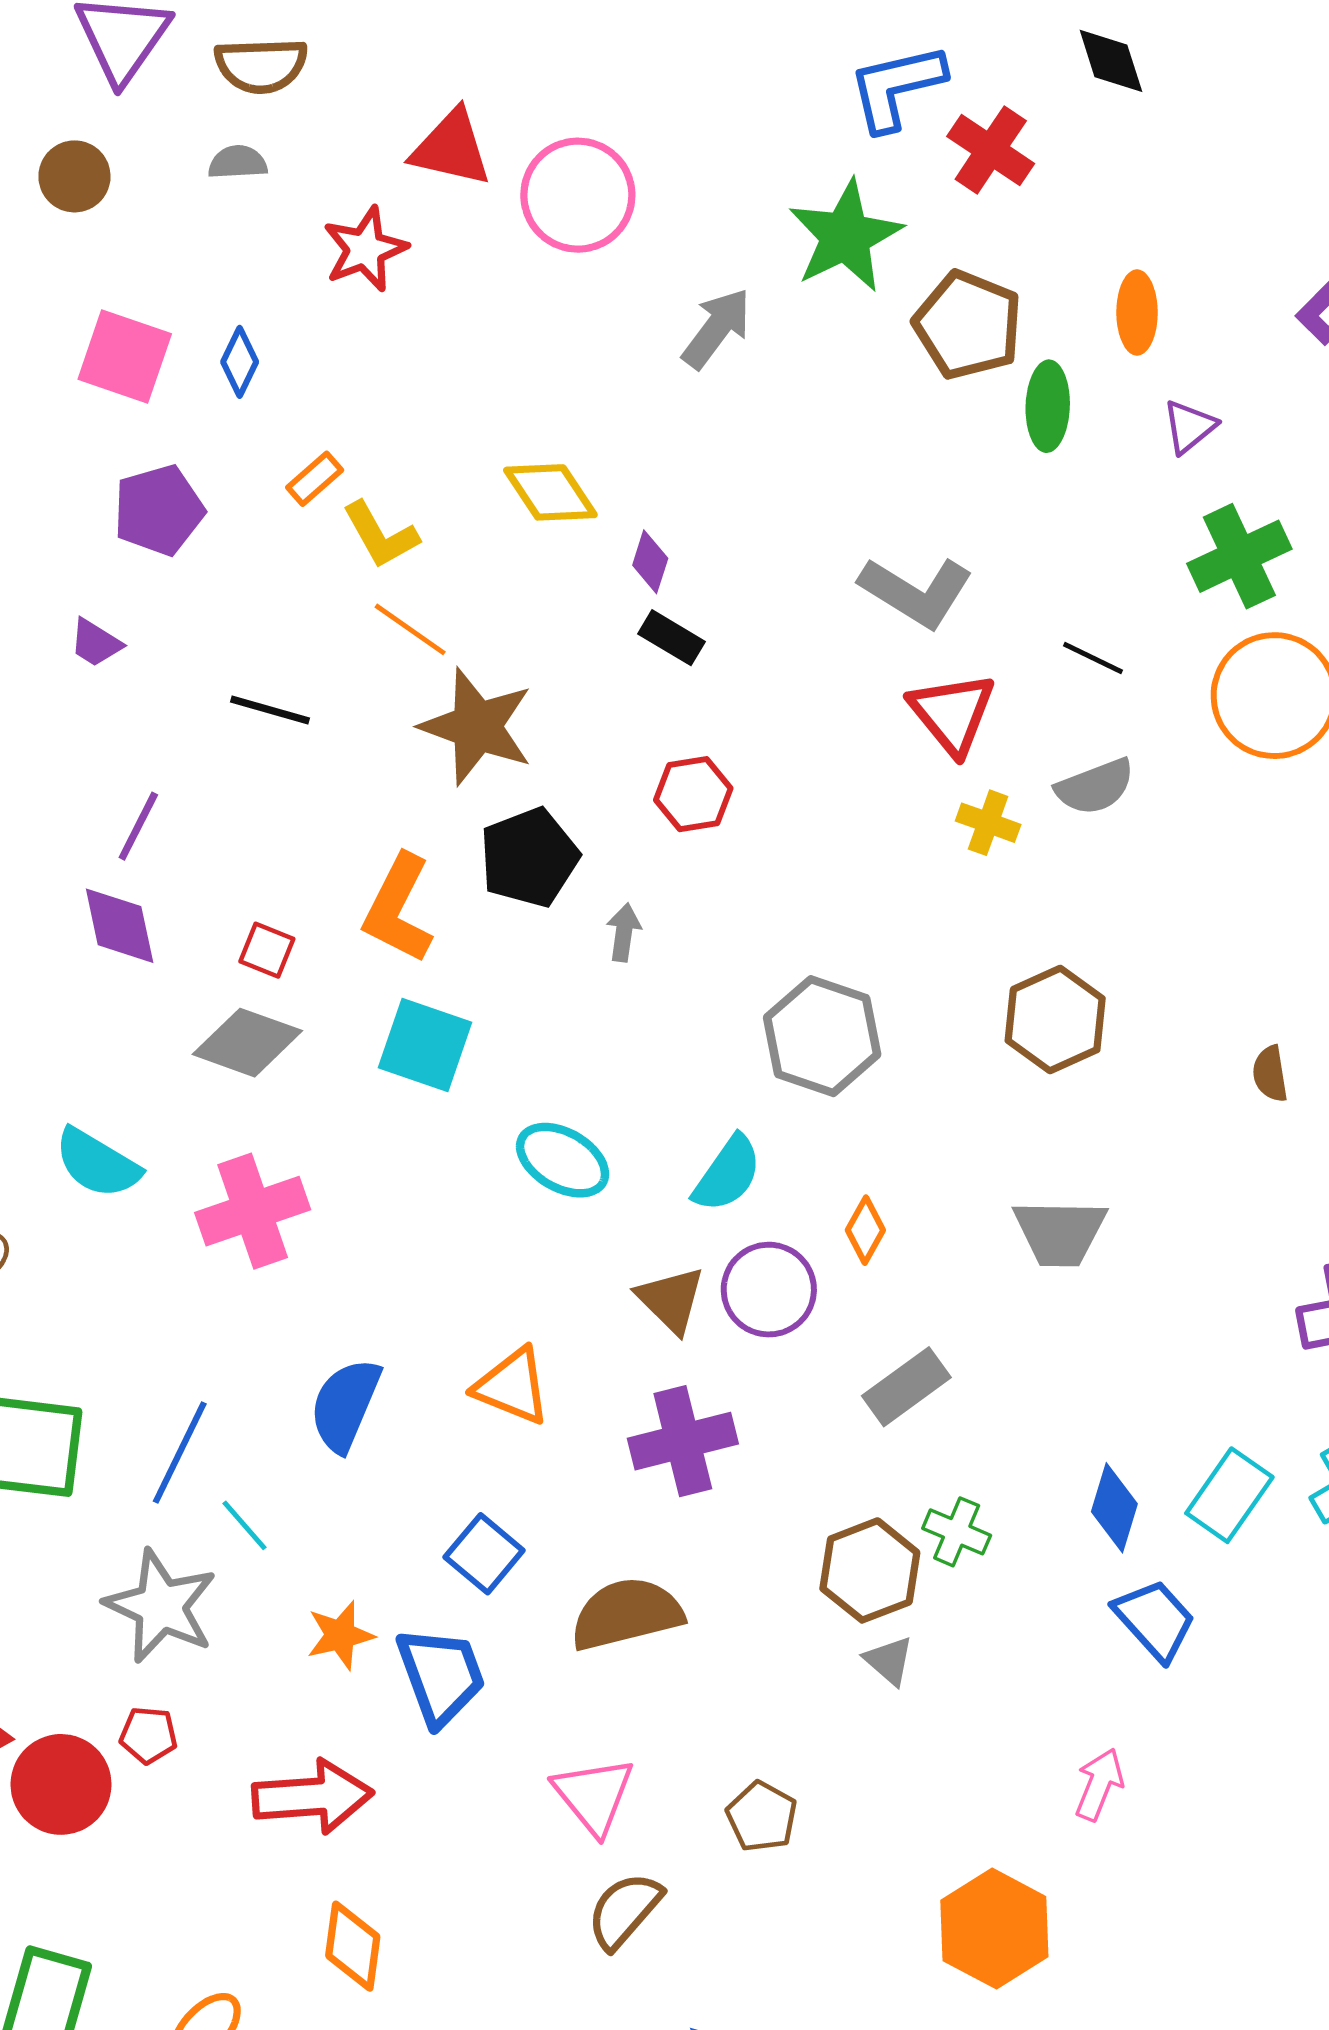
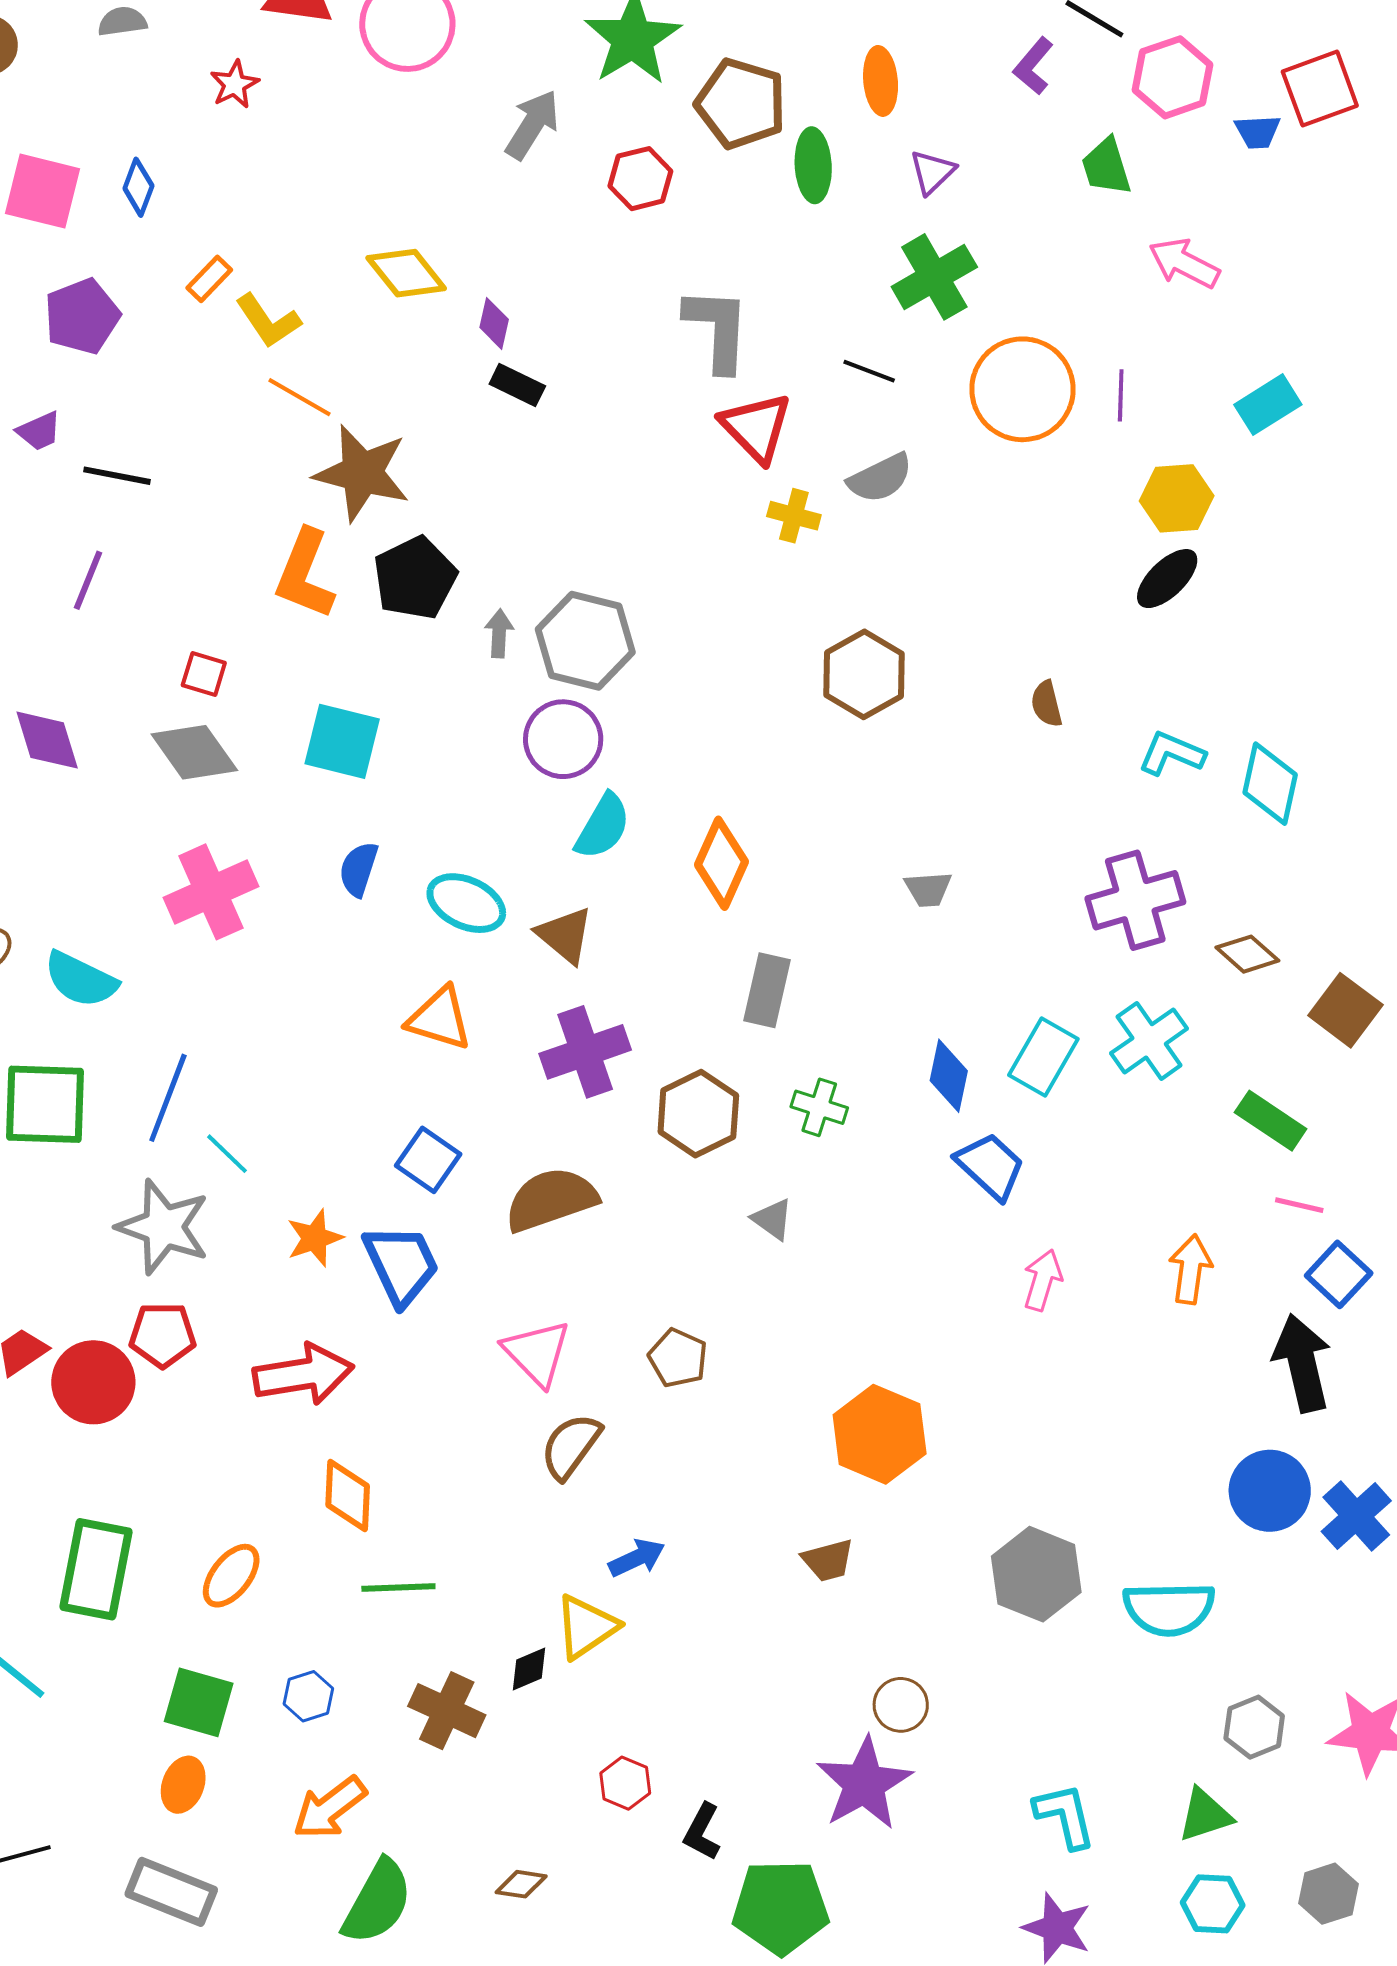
red star: (365, 249) -> (235, 84), size x0.7
green cross: (1239, 556) -> (934, 277), moved
gray L-shape: (916, 592) -> (717, 329), turned -114
purple trapezoid: (96, 643) -> (39, 431), turned -51
black line: (270, 710) -> (117, 476), moved
red hexagon: (693, 794) -> (640, 179), moved
orange L-shape: (398, 909) -> (305, 574), moved
purple diamond: (120, 926) -> (47, 740), moved
gray hexagon: (822, 1036) -> (585, 641), moved
gray diamond: (247, 1043) -> (194, 752), turned 40
cyan ellipse: (563, 1160) -> (466, 903), moved
cyan semicircle: (97, 1163) -> (81, 979), moved
orange diamond: (865, 1230) -> (722, 863), size x1.6
gray trapezoid: (1060, 1233) -> (928, 889), moved, size x0.6
purple circle: (769, 1290) -> (563, 739), moved
gray rectangle: (906, 1387) -> (767, 990), turned -36
blue semicircle: (345, 1405) -> (359, 869), moved, size x0.7
brown hexagon: (870, 1570) -> (698, 1114), moved
red pentagon: (148, 1735) -> (162, 1335), size x1.4
pink arrow: (1099, 1784) -> (1043, 1280), moved

